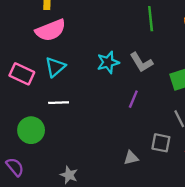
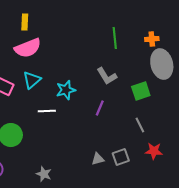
cyan star: (108, 62) -> (66, 90), moved
white line: (59, 103) -> (47, 111), moved
gray square: (161, 143) -> (121, 157), moved, turned -30

